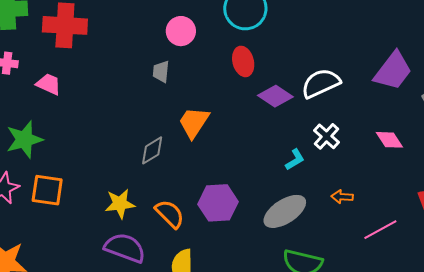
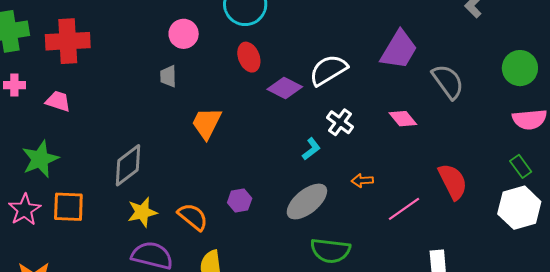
gray diamond: (152, 150) -> (128, 165), moved, size x1.4
purple hexagon: (218, 203) -> (240, 200), size x0.6

